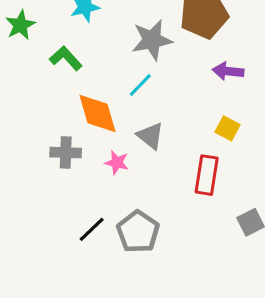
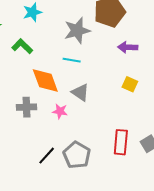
cyan line: (140, 85) -> (72, 60), turned 60
red rectangle: (207, 175) -> (121, 142), moved

